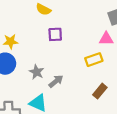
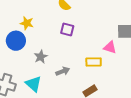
gray arrow: (56, 81) -> (63, 71), moved

